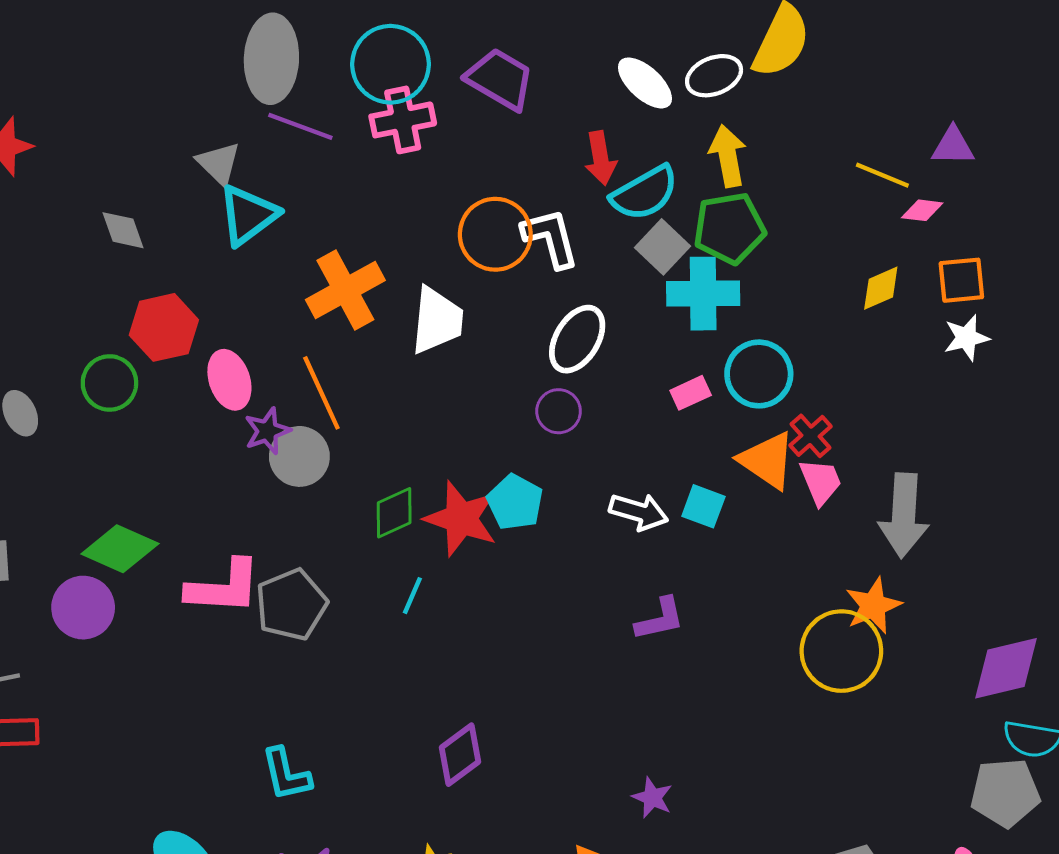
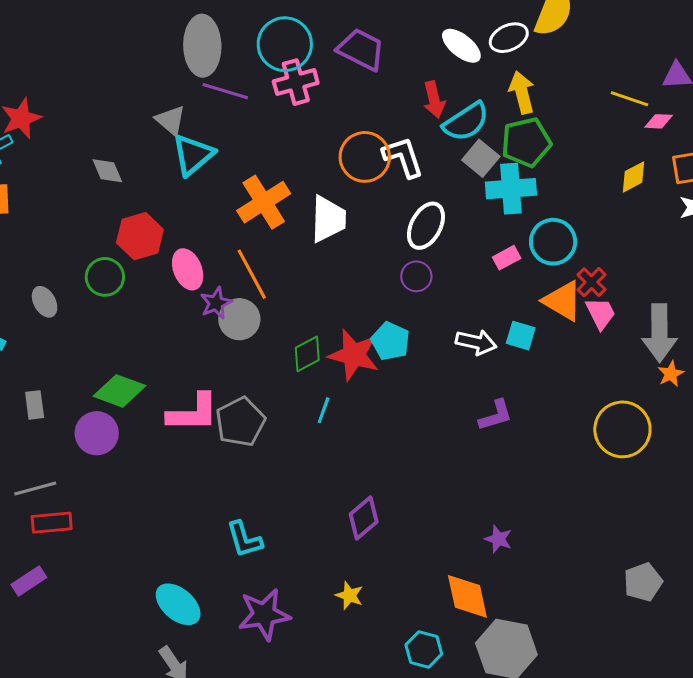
orange star: (873, 606) -> (671, 374), moved, size x0.7

